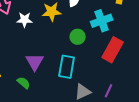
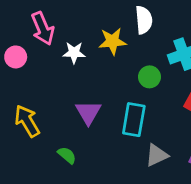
green semicircle: (24, 83) -> (67, 155), moved

